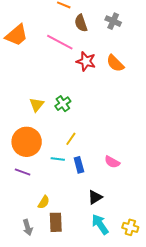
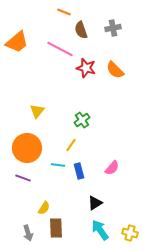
gray cross: (113, 21) -> (113, 28), turned -35
green cross: (63, 104) -> (82, 120), moved
pink semicircle: (112, 162) -> (112, 168), turned -77

